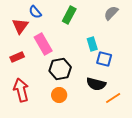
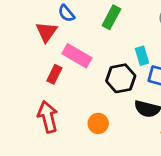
pink rectangle: (43, 44) -> (77, 56), turned -30
red rectangle: (17, 57) -> (54, 74), moved, turned -40
black hexagon: (60, 69) -> (121, 78), moved

